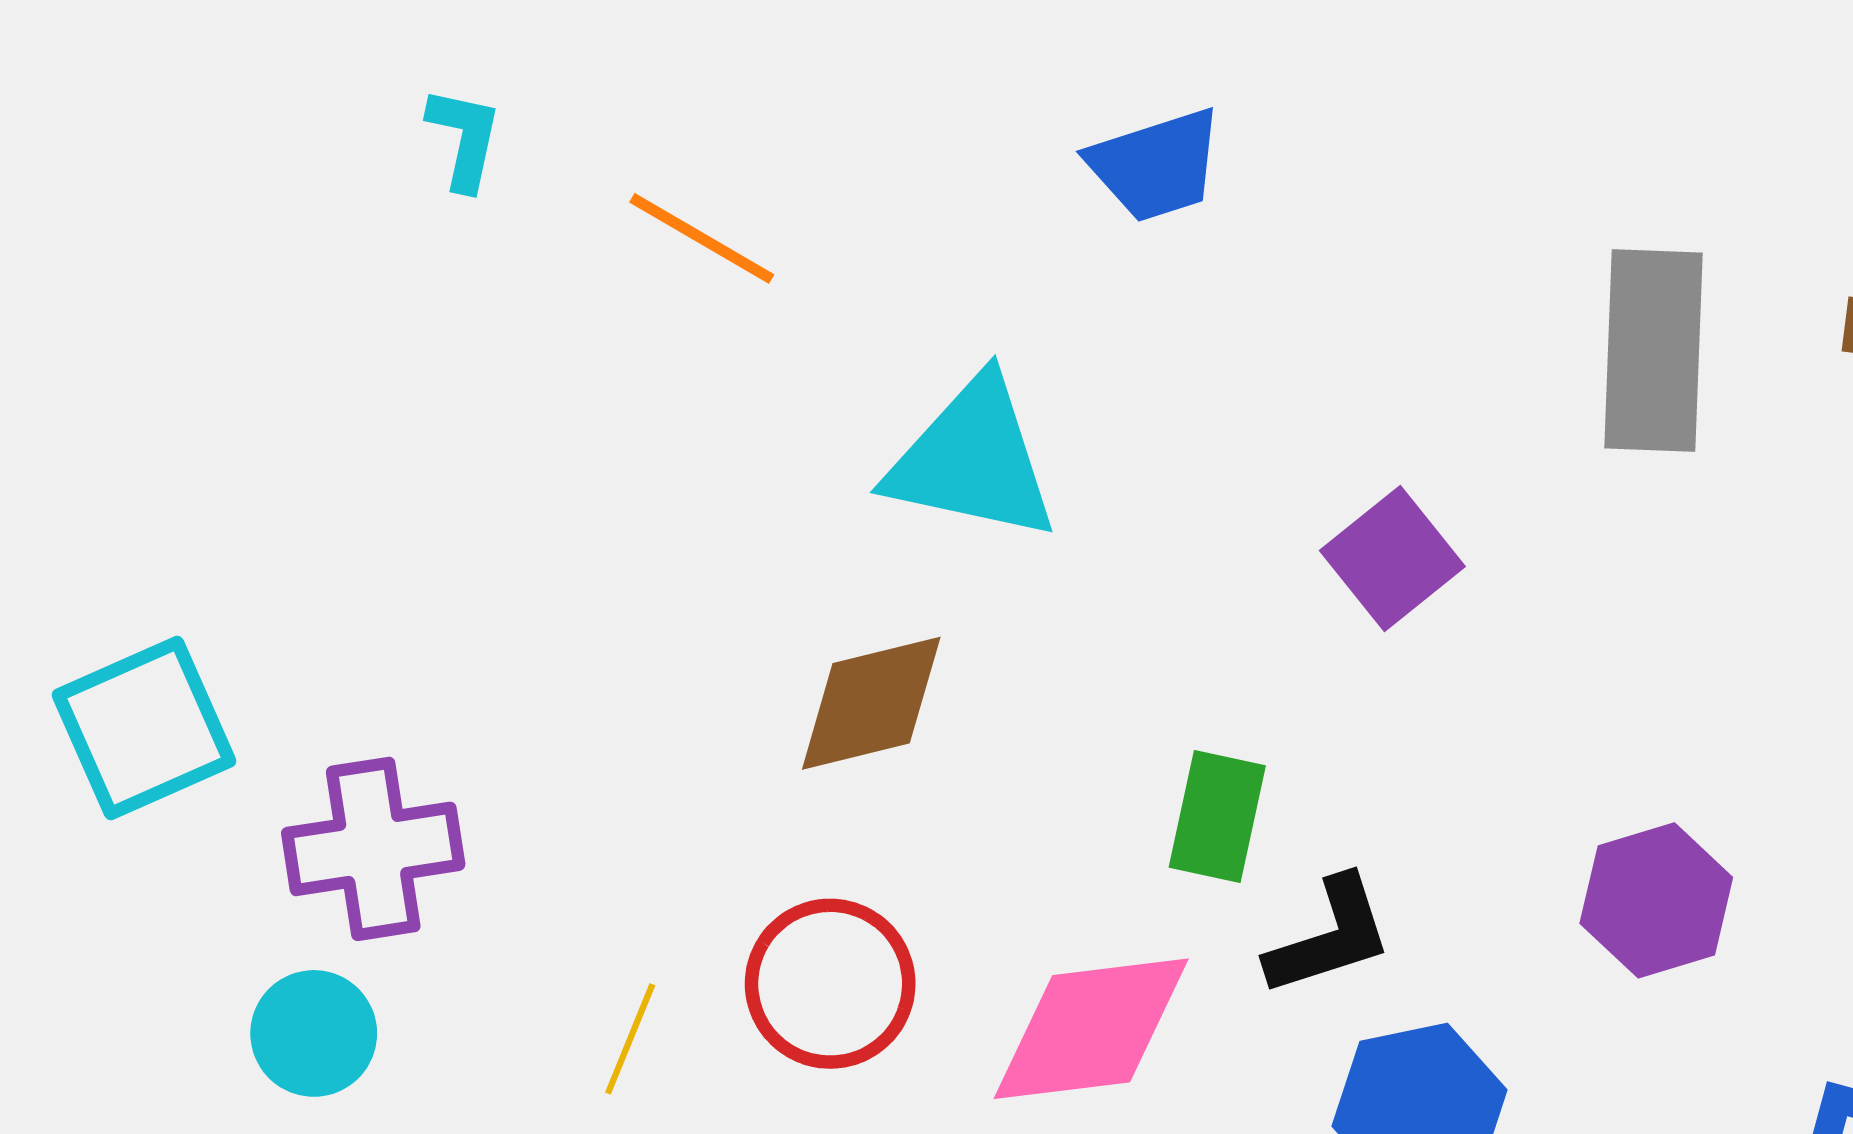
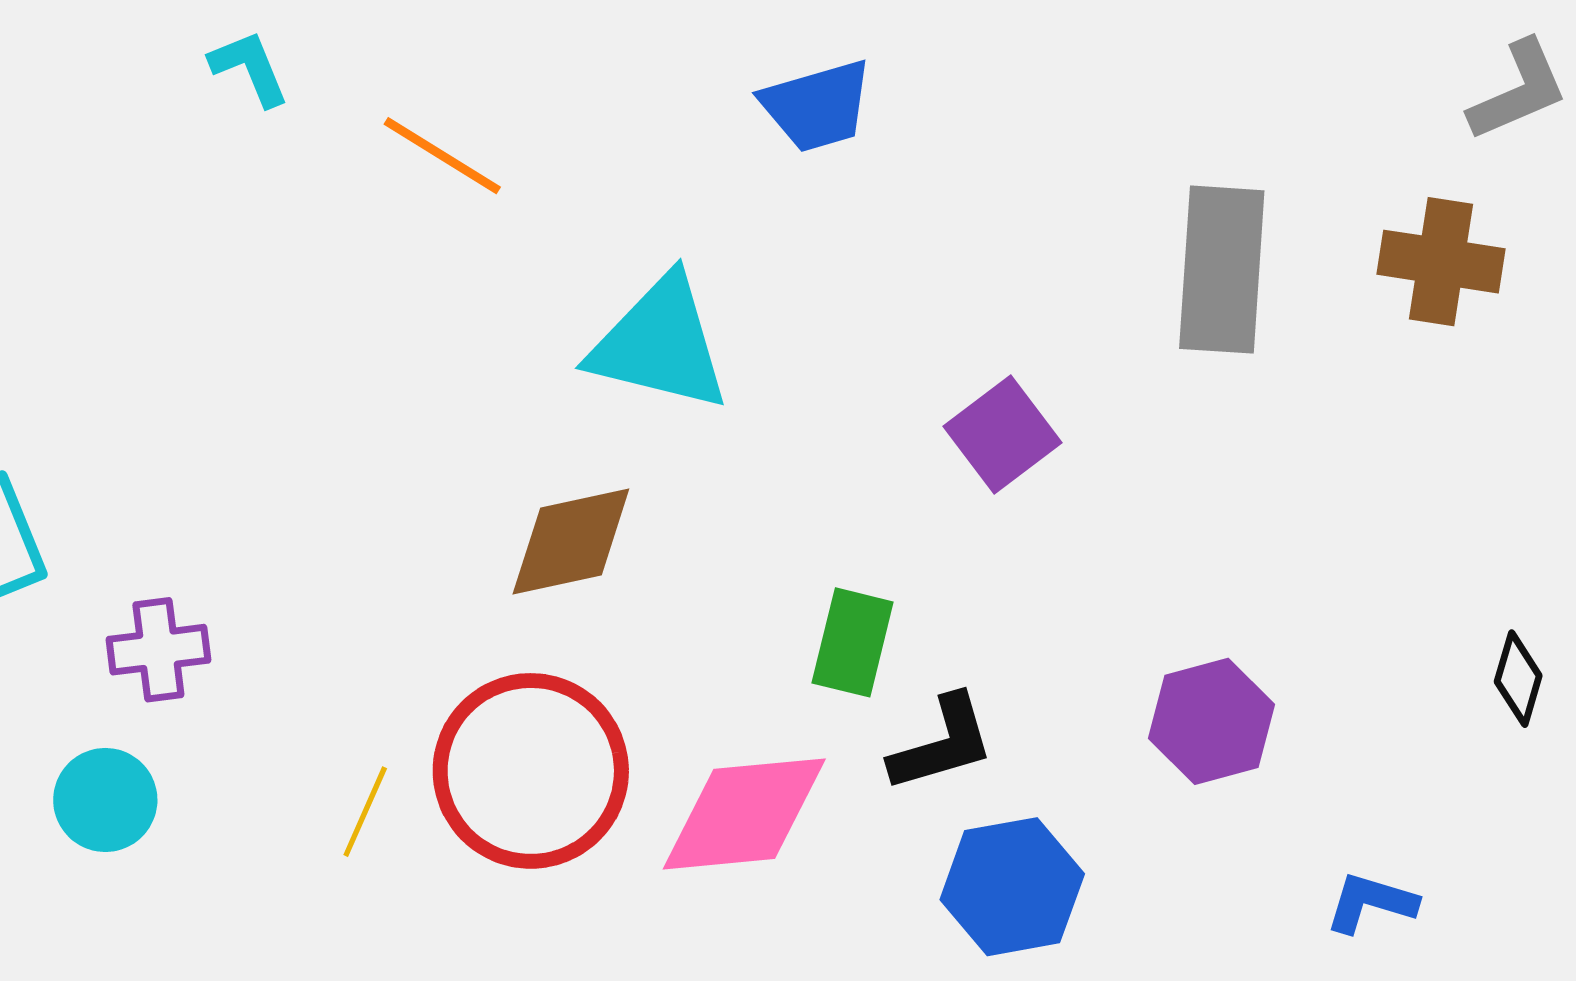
cyan L-shape: (464, 138) -> (250, 68), turned -36
purple cross: (373, 849) -> (158, 650), size x0.7
red circle: (830, 984) -> (531, 771), size x1.4

